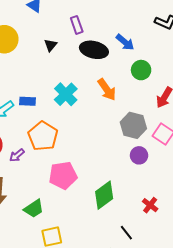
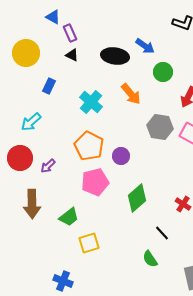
purple rectangle: (77, 25) -> (70, 33), moved
black triangle: (51, 45) -> (72, 55), turned -40
blue rectangle: (28, 101) -> (49, 86), moved, turned -63
orange pentagon: (43, 136) -> (89, 146), moved
purple circle: (139, 155) -> (121, 156), moved

